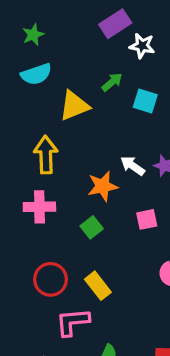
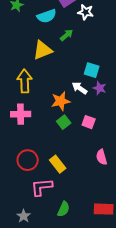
cyan semicircle: (36, 74) -> (47, 16), moved
cyan square: (145, 101) -> (92, 70), moved
pink square: (147, 219) -> (89, 122), turned 32
green square: (92, 227) -> (64, 122), moved

